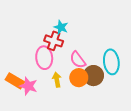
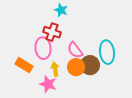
cyan star: (61, 27) -> (61, 10), moved
orange rectangle: (15, 81) -> (24, 65), moved
pink star: (28, 86) -> (48, 84), moved

